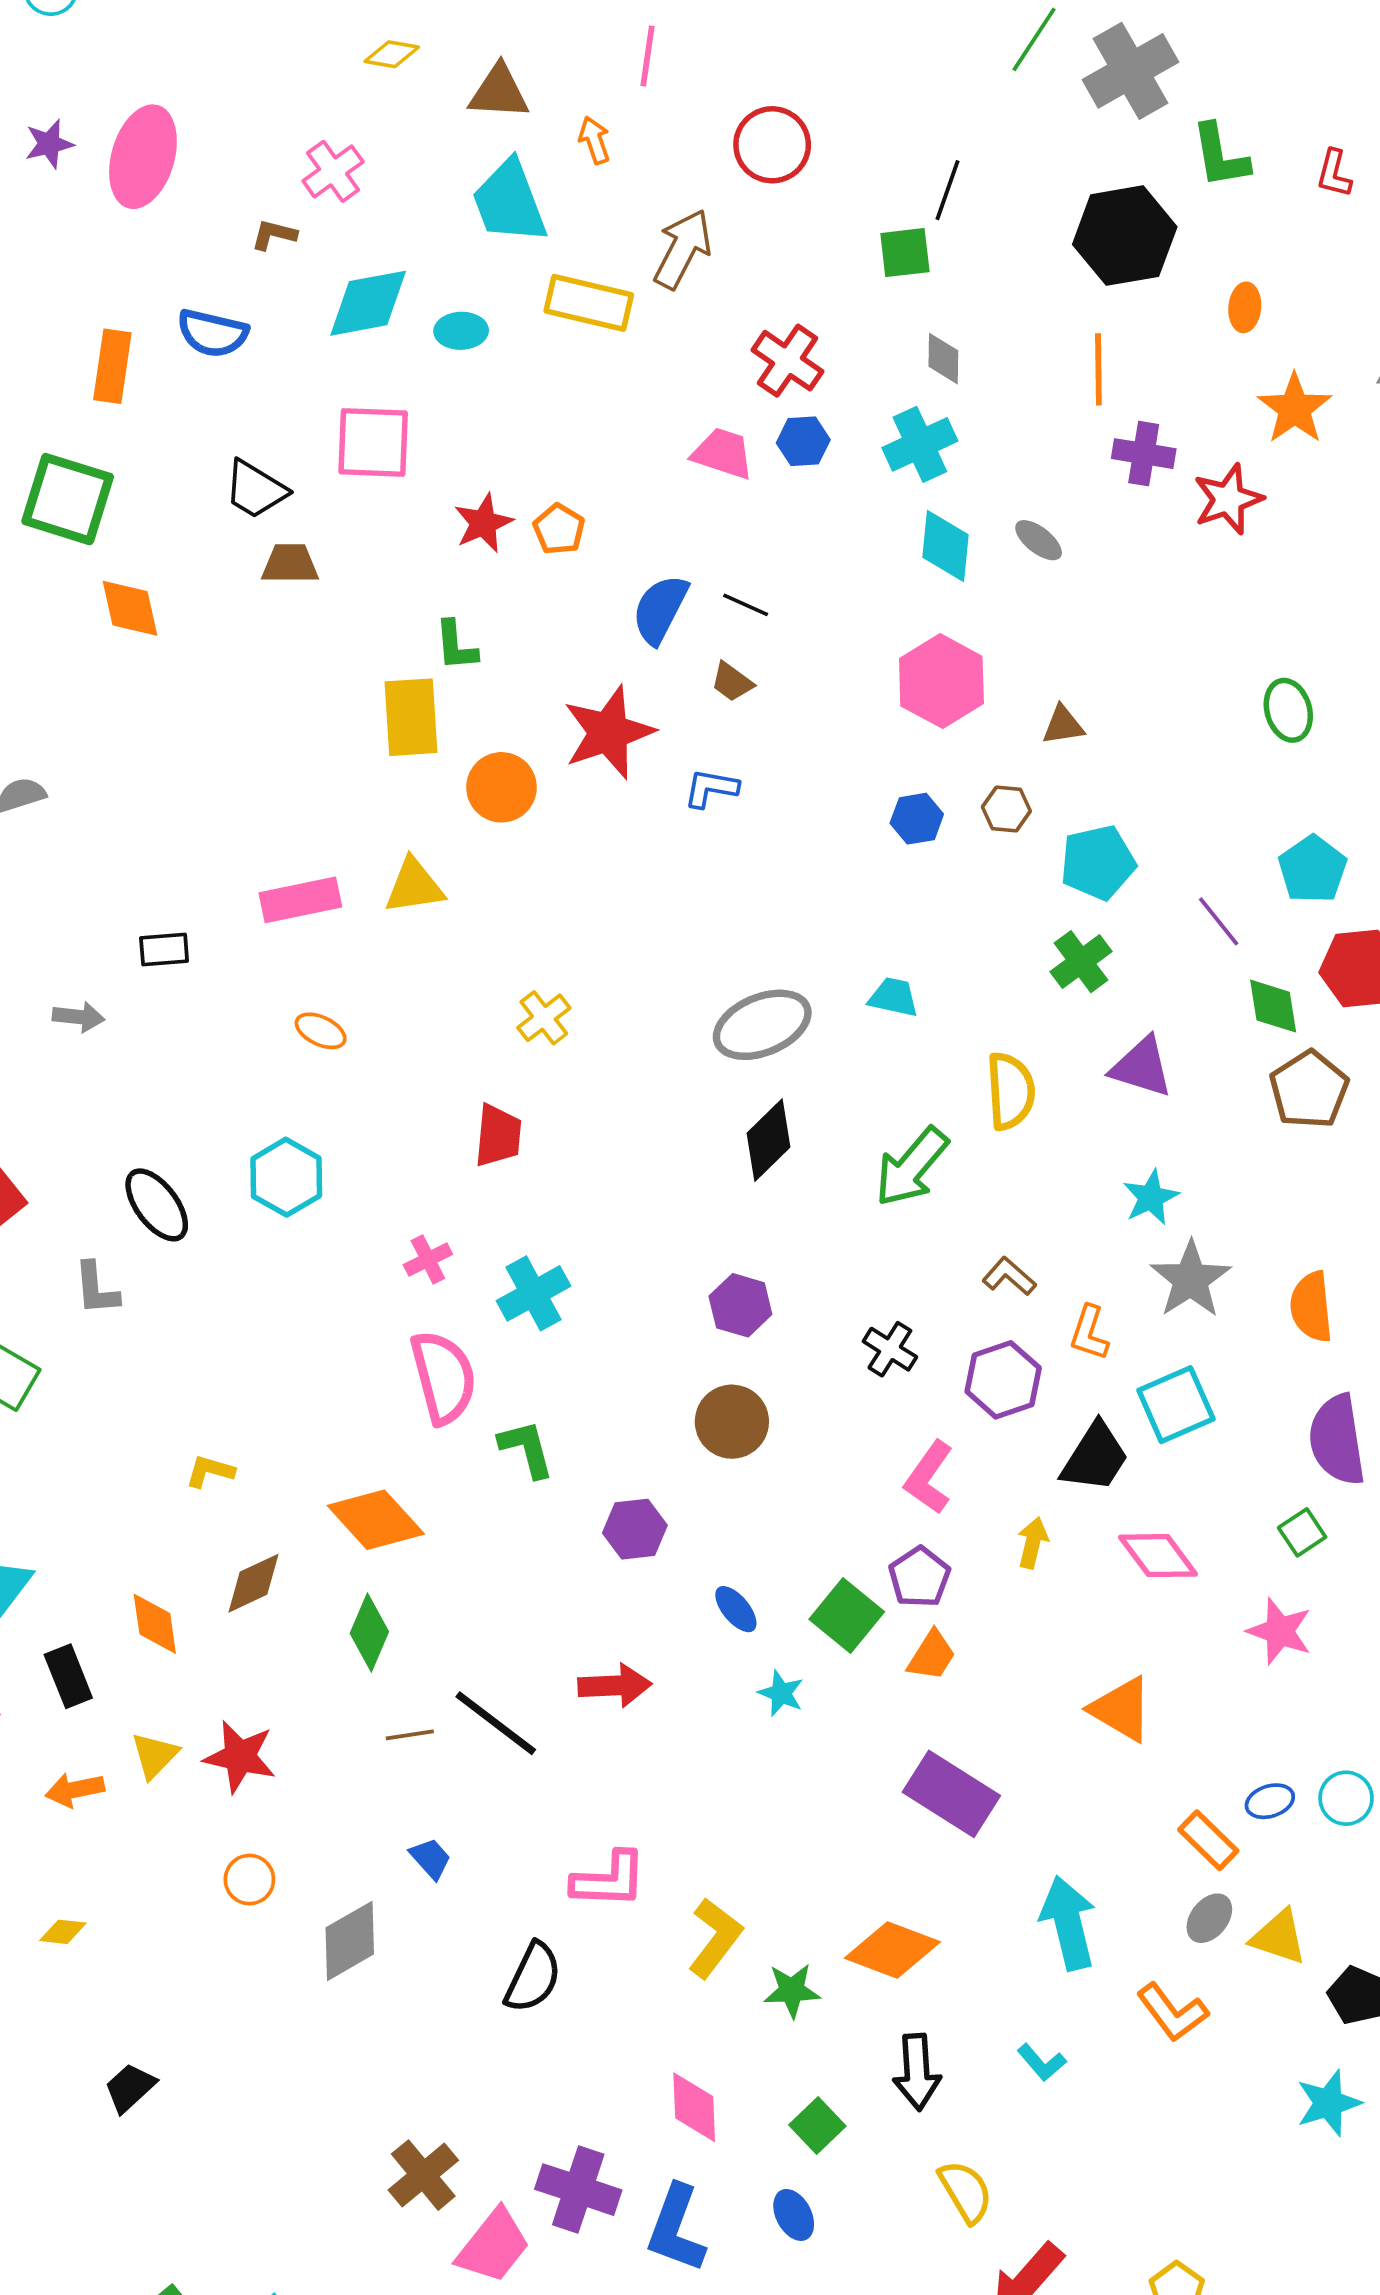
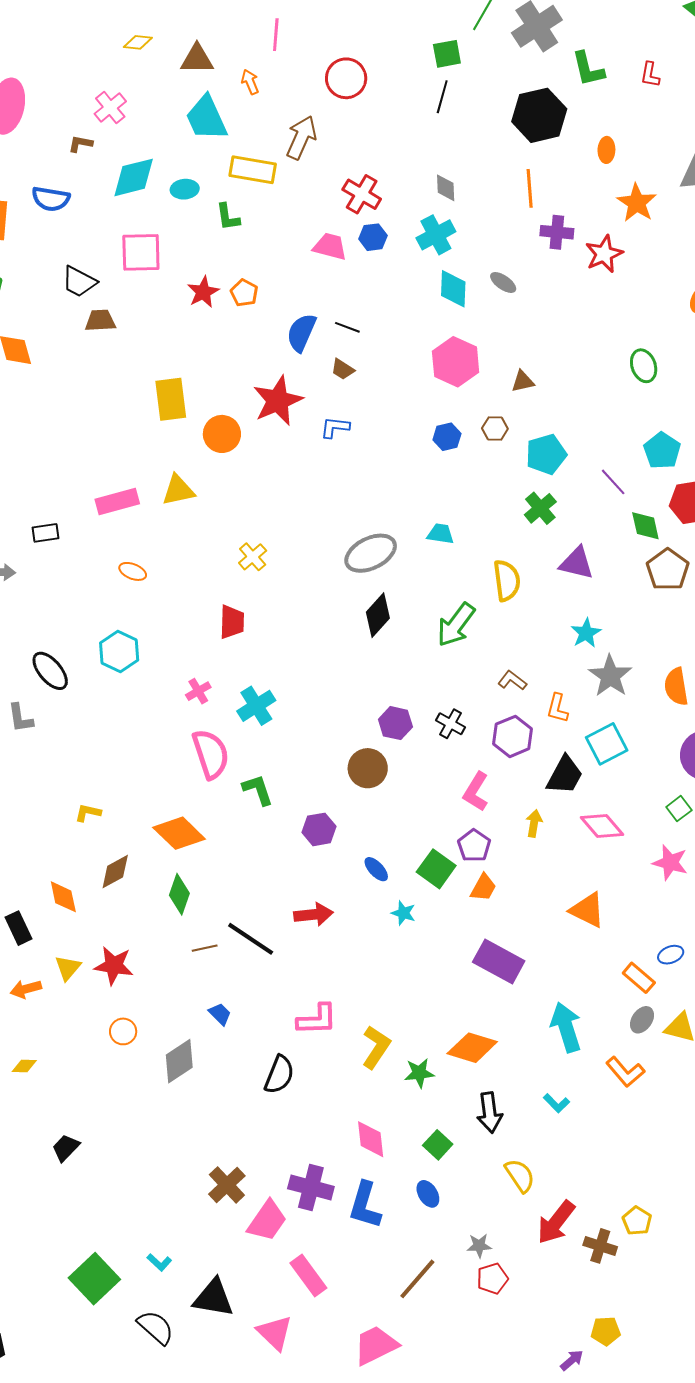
green square: (905, 253) -> (447, 54), moved
green L-shape: (456, 646) -> (228, 217), moved
purple hexagon: (740, 1305) -> (395, 723), moved

